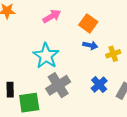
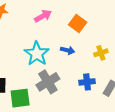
blue arrow: (90, 45) -> (68, 50), moved
blue cross: (99, 85) -> (87, 82), turned 35

